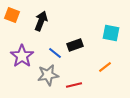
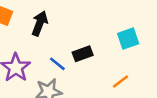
cyan square: (111, 33) -> (128, 39), turned -30

